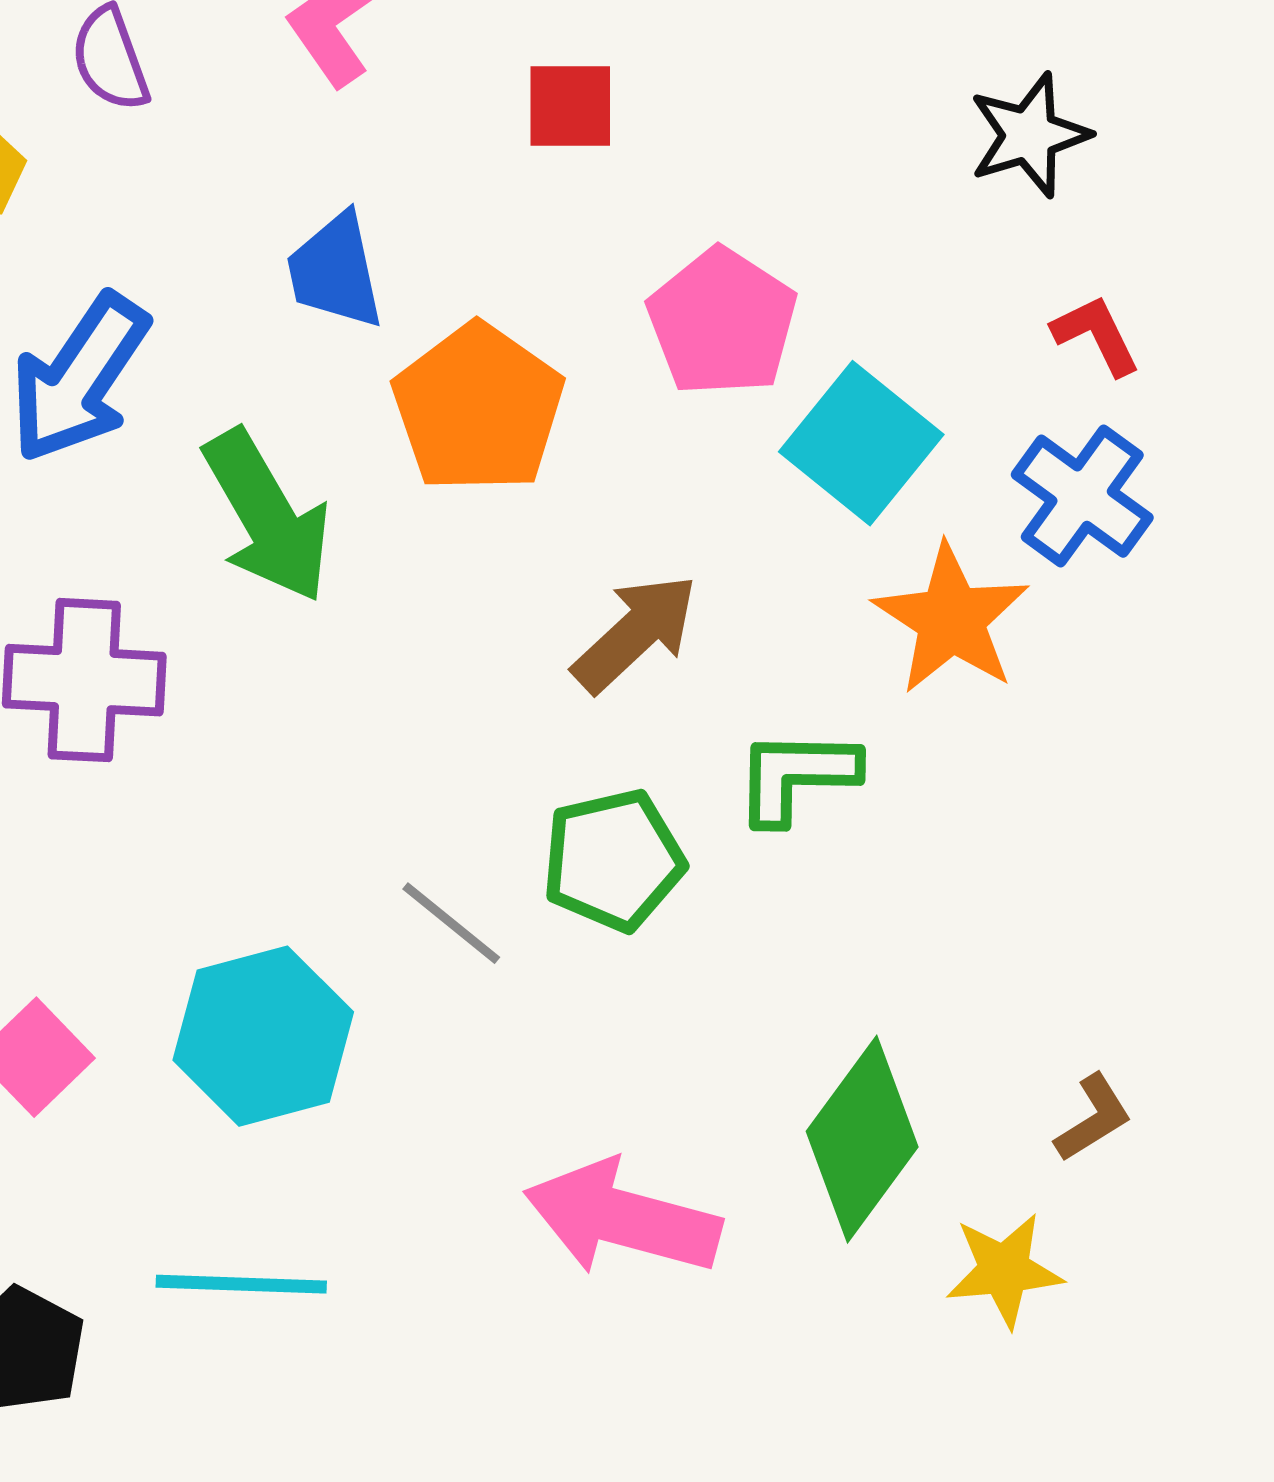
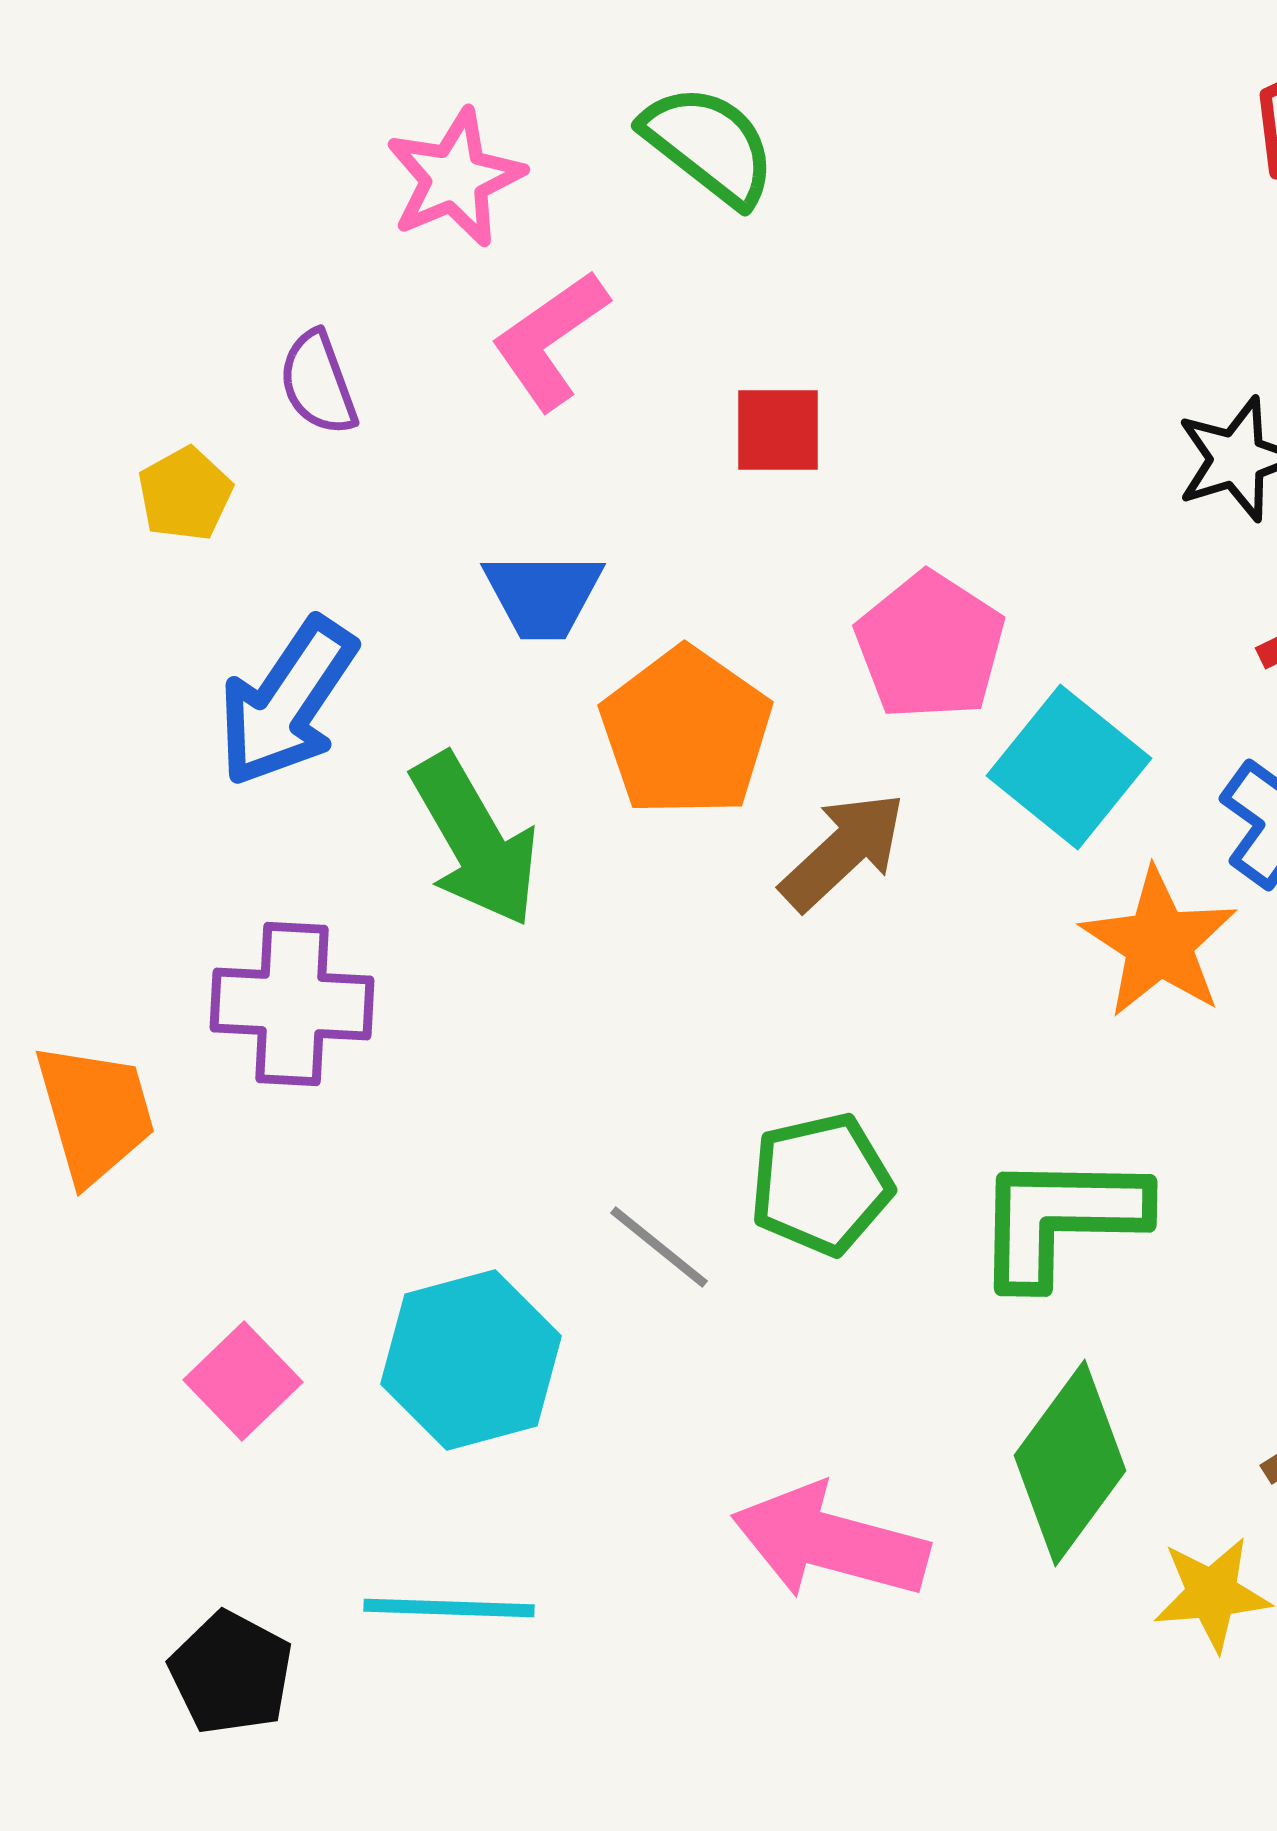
blue trapezoid: (335, 271) -> (543, 595), turned -78
brown arrow: (635, 633) -> (843, 851), moved
green L-shape: (796, 776) -> (1060, 1219), moved, size x1.4

